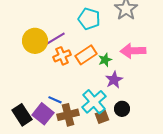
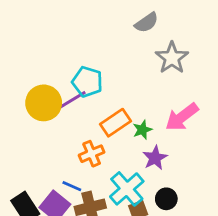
cyan pentagon: (89, 19) -> (87, 82), moved
pink arrow: (133, 51) -> (182, 117), turned -35
orange cross: (62, 56) -> (92, 154), moved

